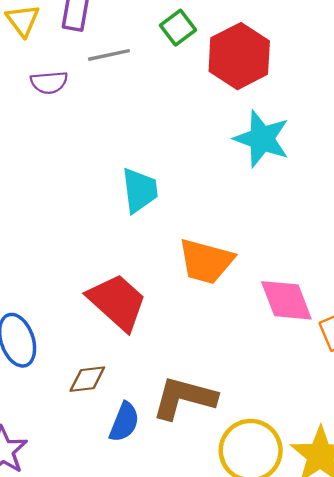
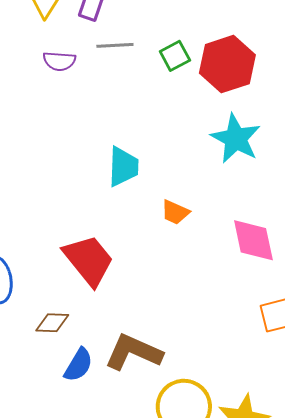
green square: (178, 28) -> (175, 56), moved
orange trapezoid: (206, 261) -> (175, 212), moved, size x0.6
pink diamond: (286, 300) -> (253, 240), moved

